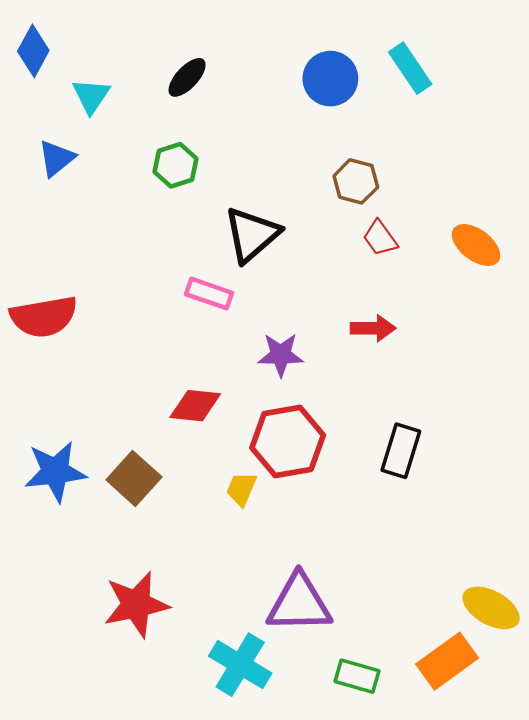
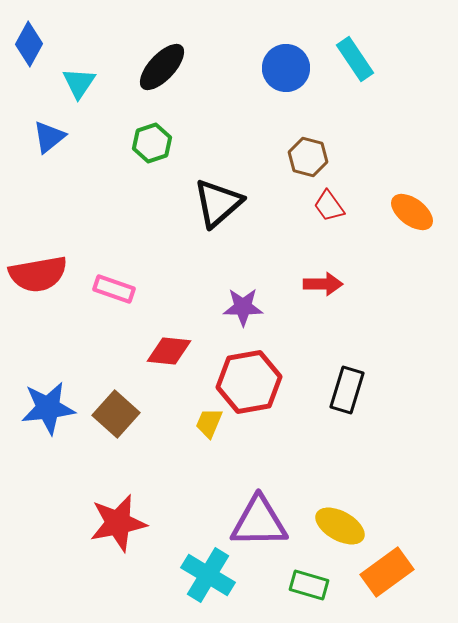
black ellipse: (187, 77) -> (162, 67), size x1.4
pink rectangle: (209, 294) -> (114, 289), moved
yellow ellipse: (491, 608) -> (340, 526), moved

